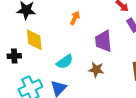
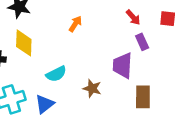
purple trapezoid: (103, 41) -> (123, 66), moved

